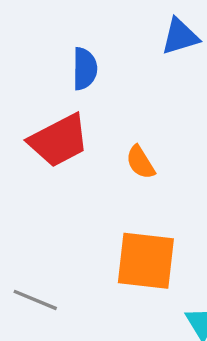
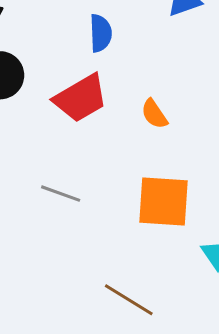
gray line: (35, 300) -> (61, 194), moved

